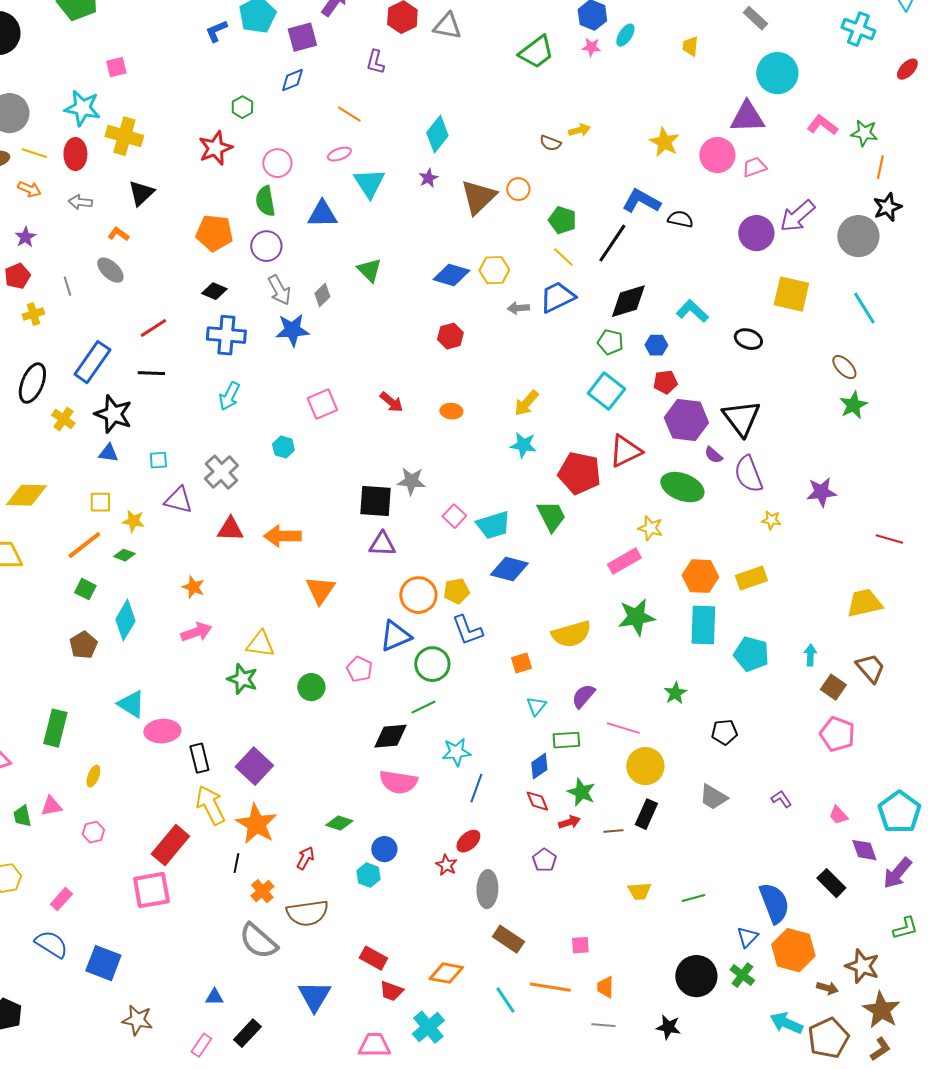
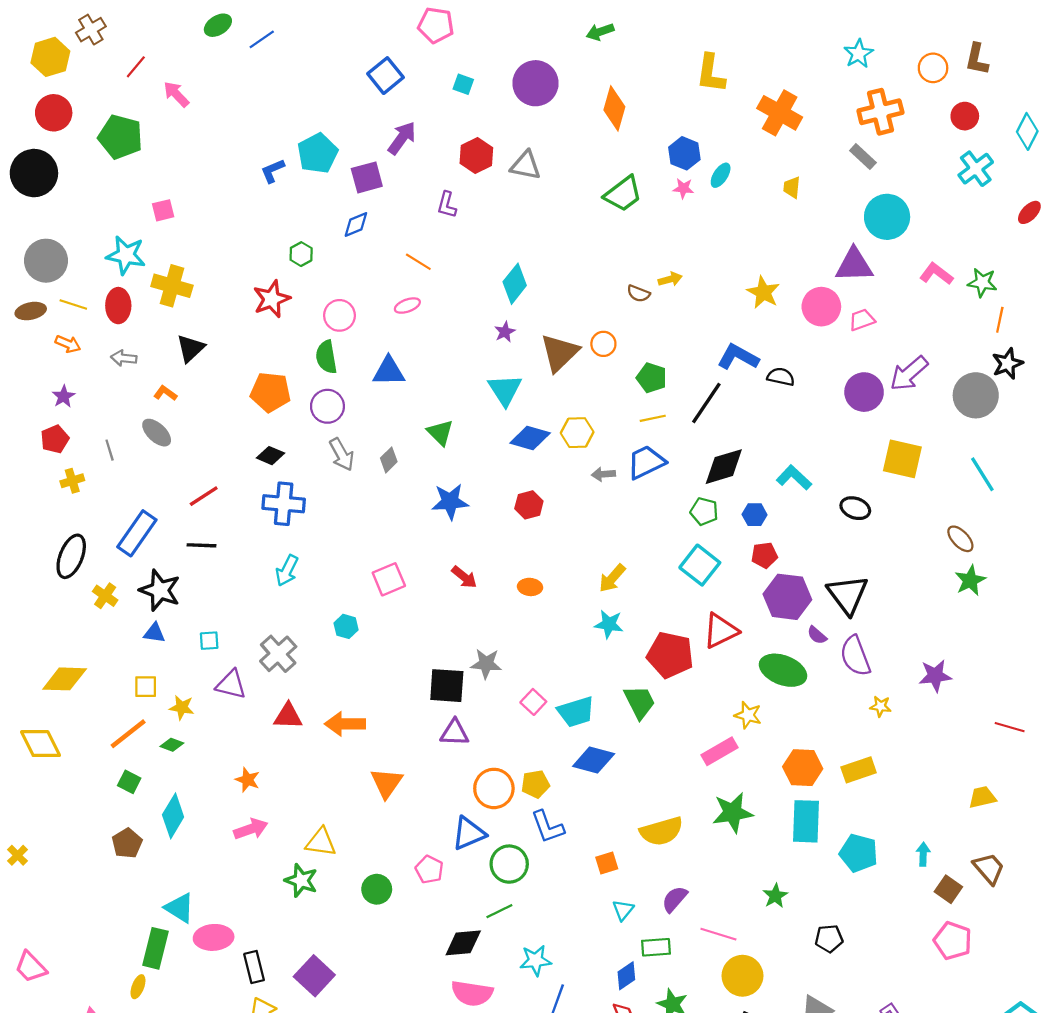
cyan cross: (858, 29) -> (976, 169), turned 32
cyan triangle: (369, 183) -> (505, 390), moved
yellow line: (563, 257) -> (653, 418), turned -55
blue star: (292, 330) -> (450, 502), moved
yellow trapezoid: (864, 603) -> (982, 797), size x0.7
green rectangle: (55, 728) -> (156, 948), moved

